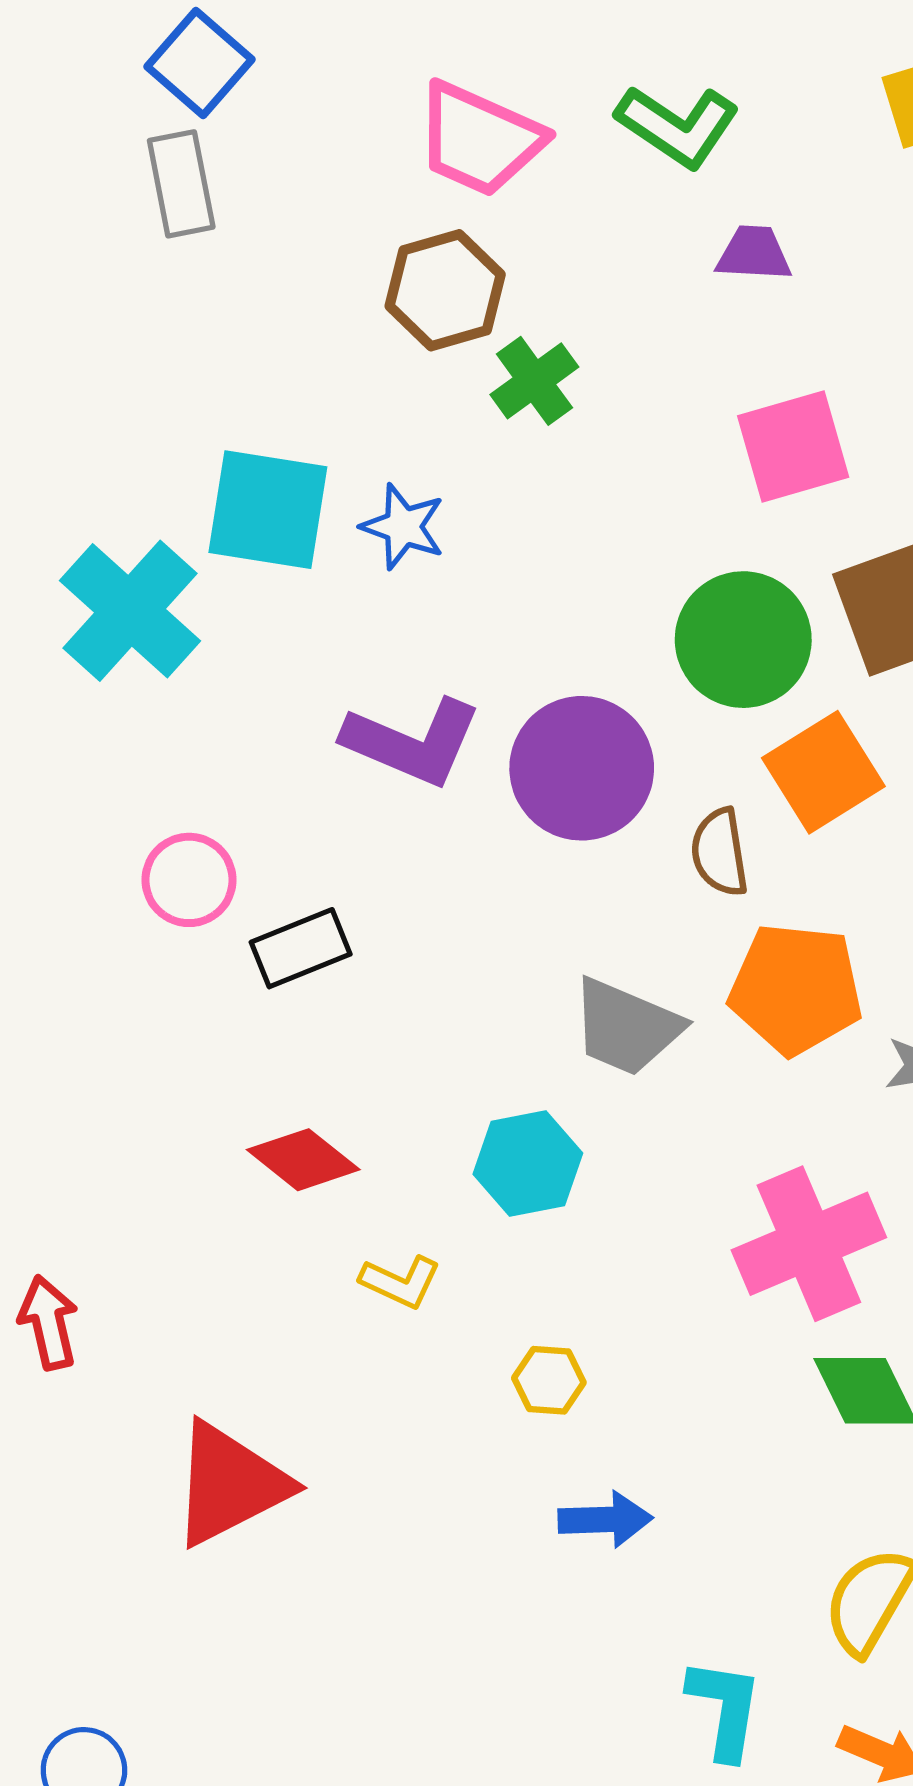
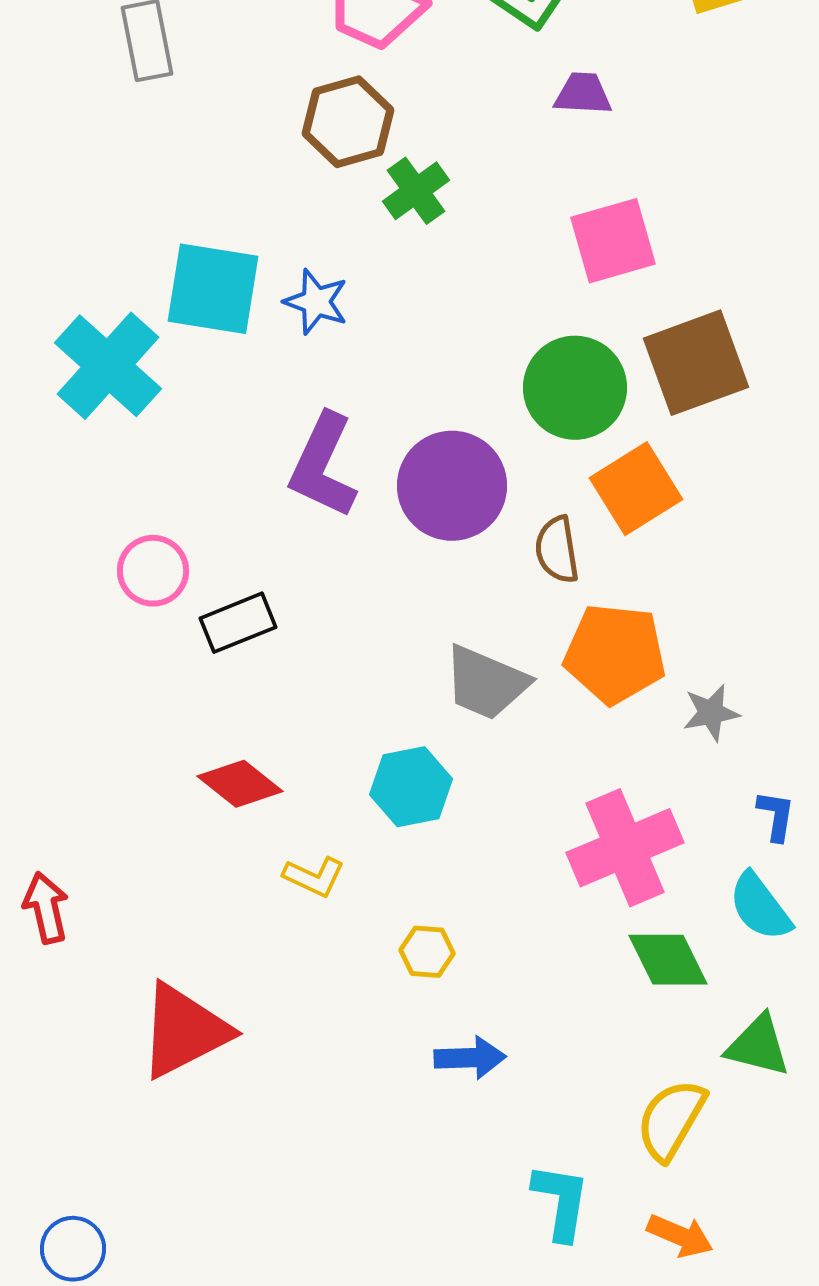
purple L-shape: (412, 742) -> (323, 466), turned 92

